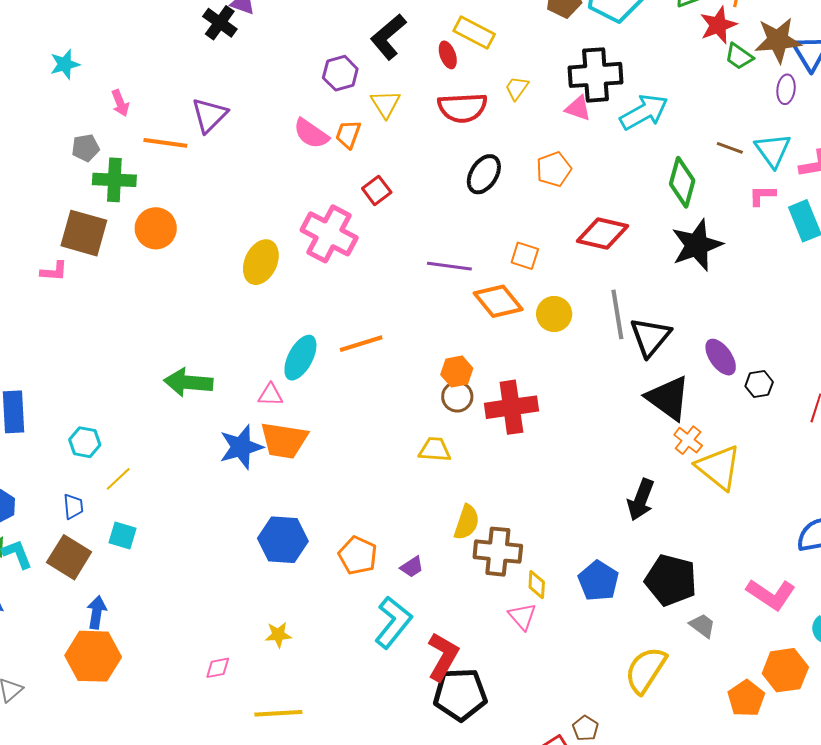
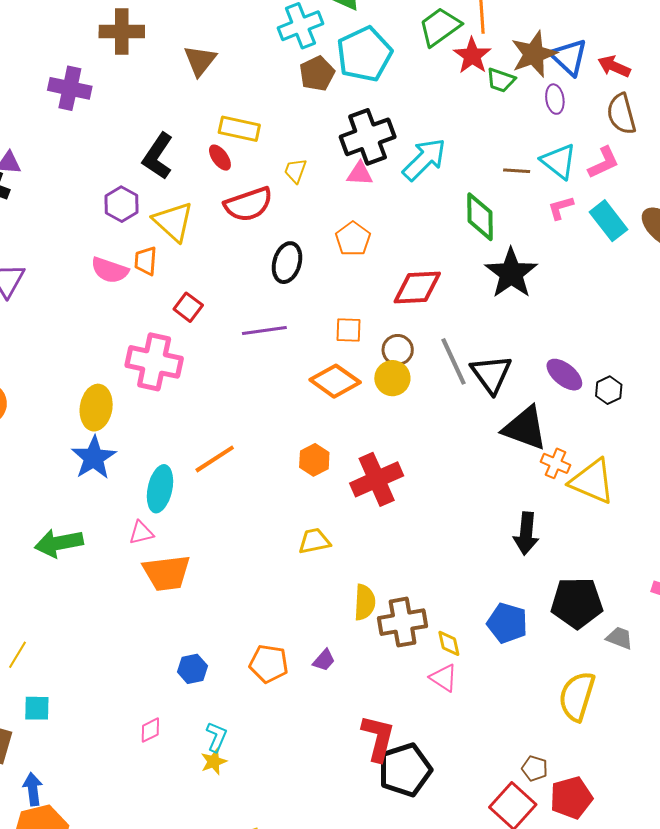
yellow triangle: (385, 104) -> (173, 222), size x1.4
purple line: (449, 266) -> (264, 330), moved
brown circle: (457, 397) -> (398, 350), moved
blue star: (241, 447) -> (94, 458), moved
blue hexagon: (283, 540) -> (192, 669), size x0.6
cyan L-shape: (393, 622) -> (216, 737), moved, size x0.6
pink diamond: (218, 668) -> (150, 730), moved

